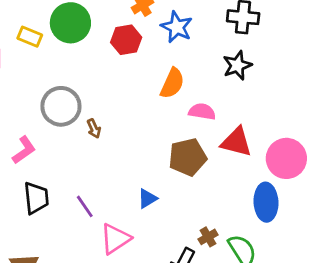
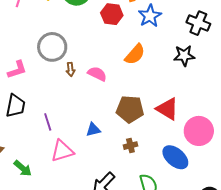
pink semicircle: (202, 112) -> (97, 74), moved
blue ellipse: (266, 202) -> (175, 157), turned -64
brown cross: (208, 237) -> (130, 146), moved

